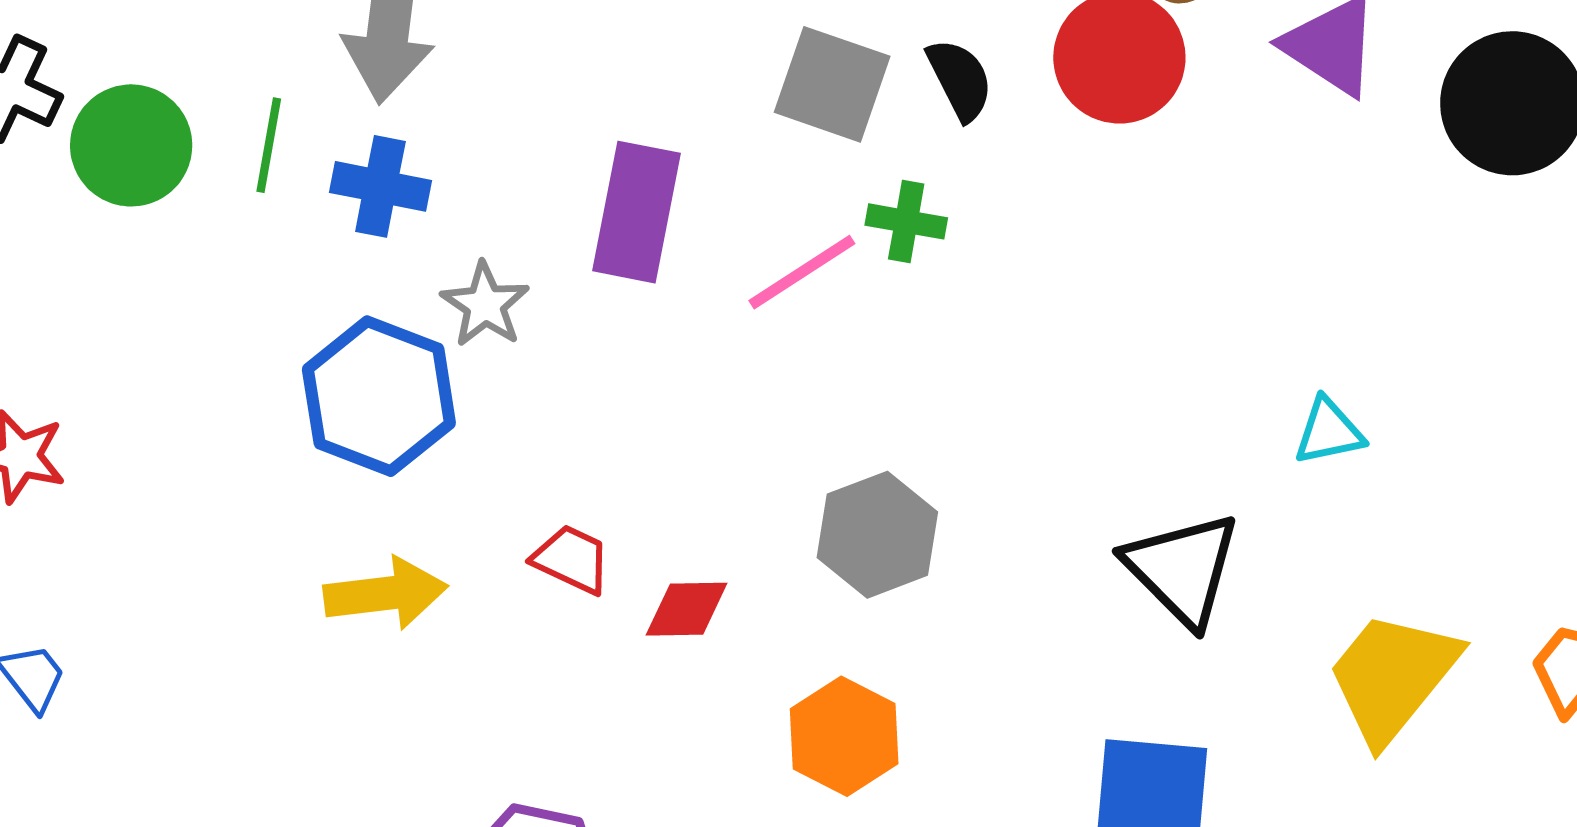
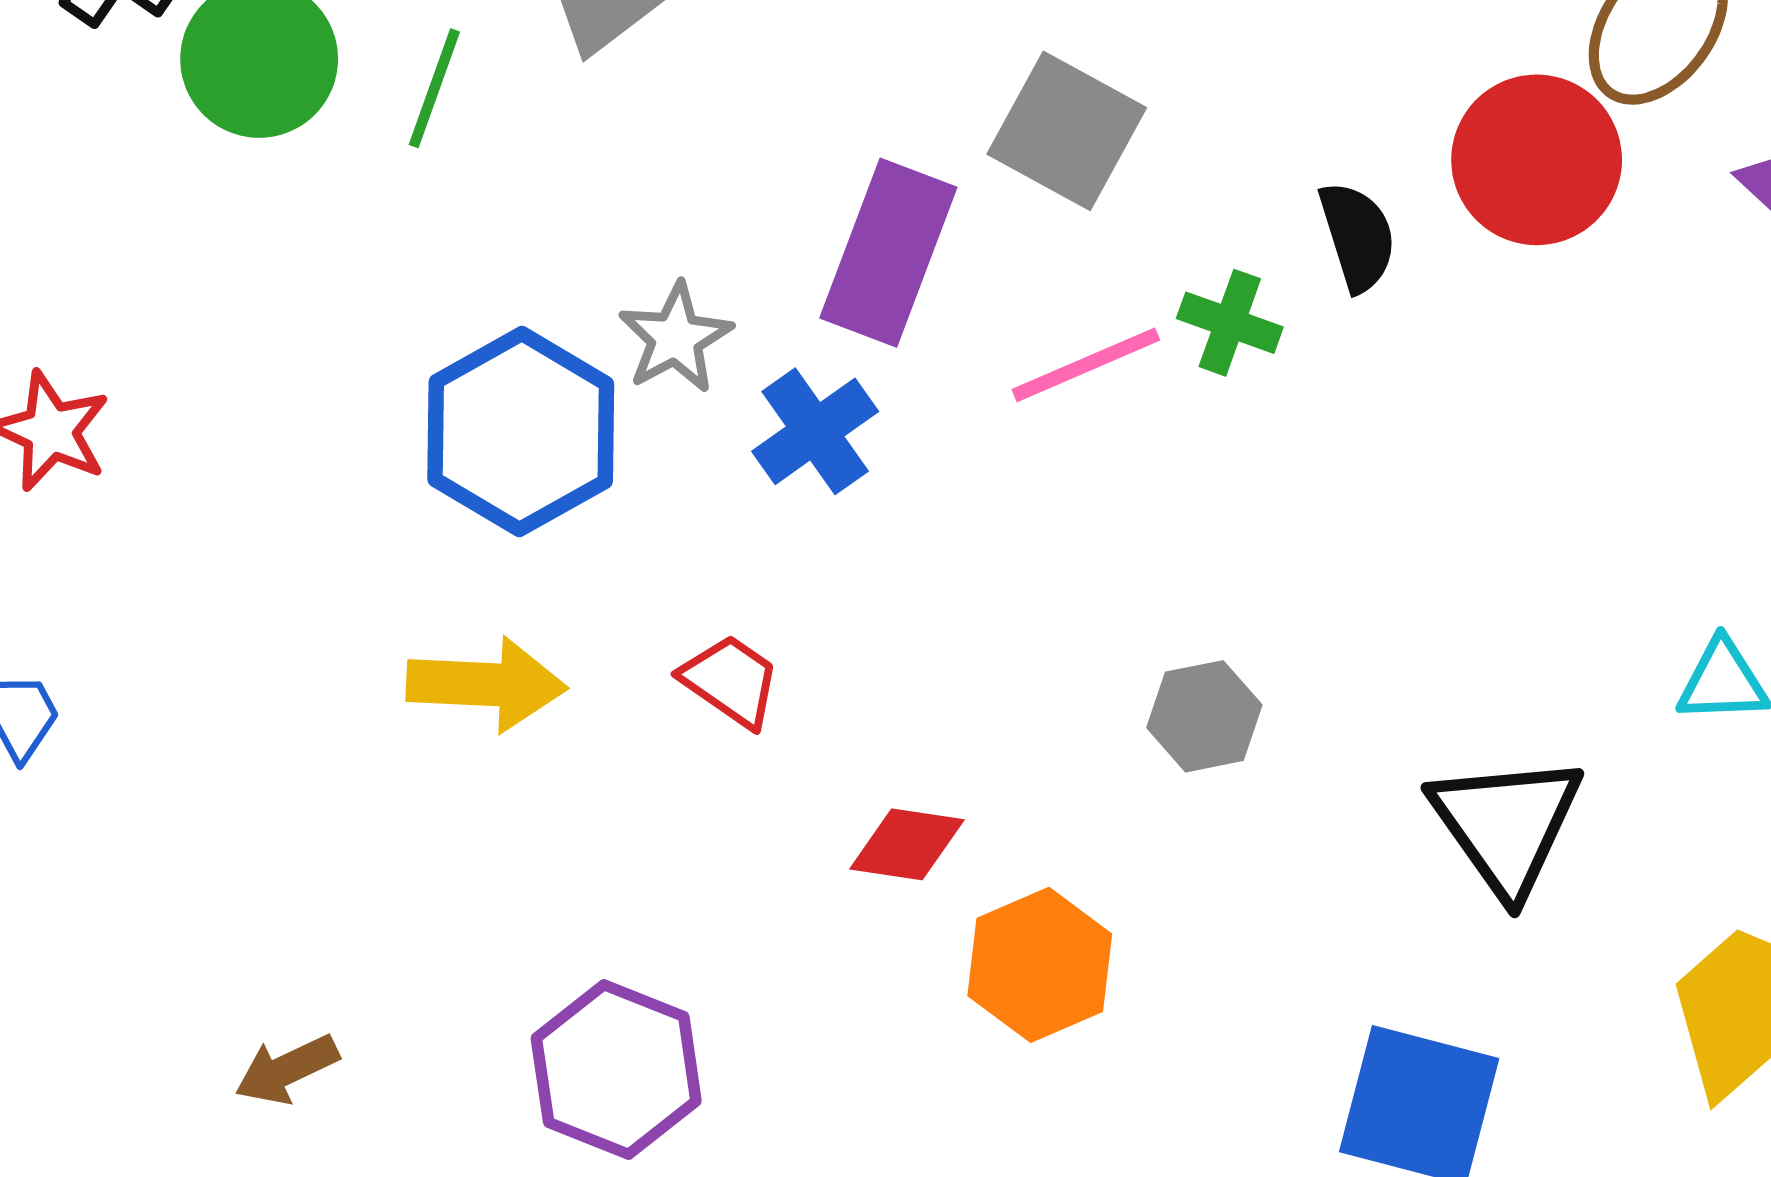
black semicircle: (960, 79) -> (1357, 236), moved
gray square: (832, 84) -> (1067, 131), moved
blue cross: (380, 186) -> (815, 431), moved, turned 34
gray hexagon: (877, 535) -> (1204, 716), moved, size x0.7
red diamond: (687, 609) -> (907, 844), moved

